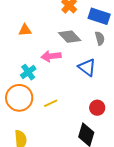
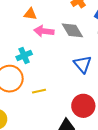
pink arrow: (51, 56) -> (44, 31), moved
red circle: (97, 108) -> (83, 106), size x1.5

